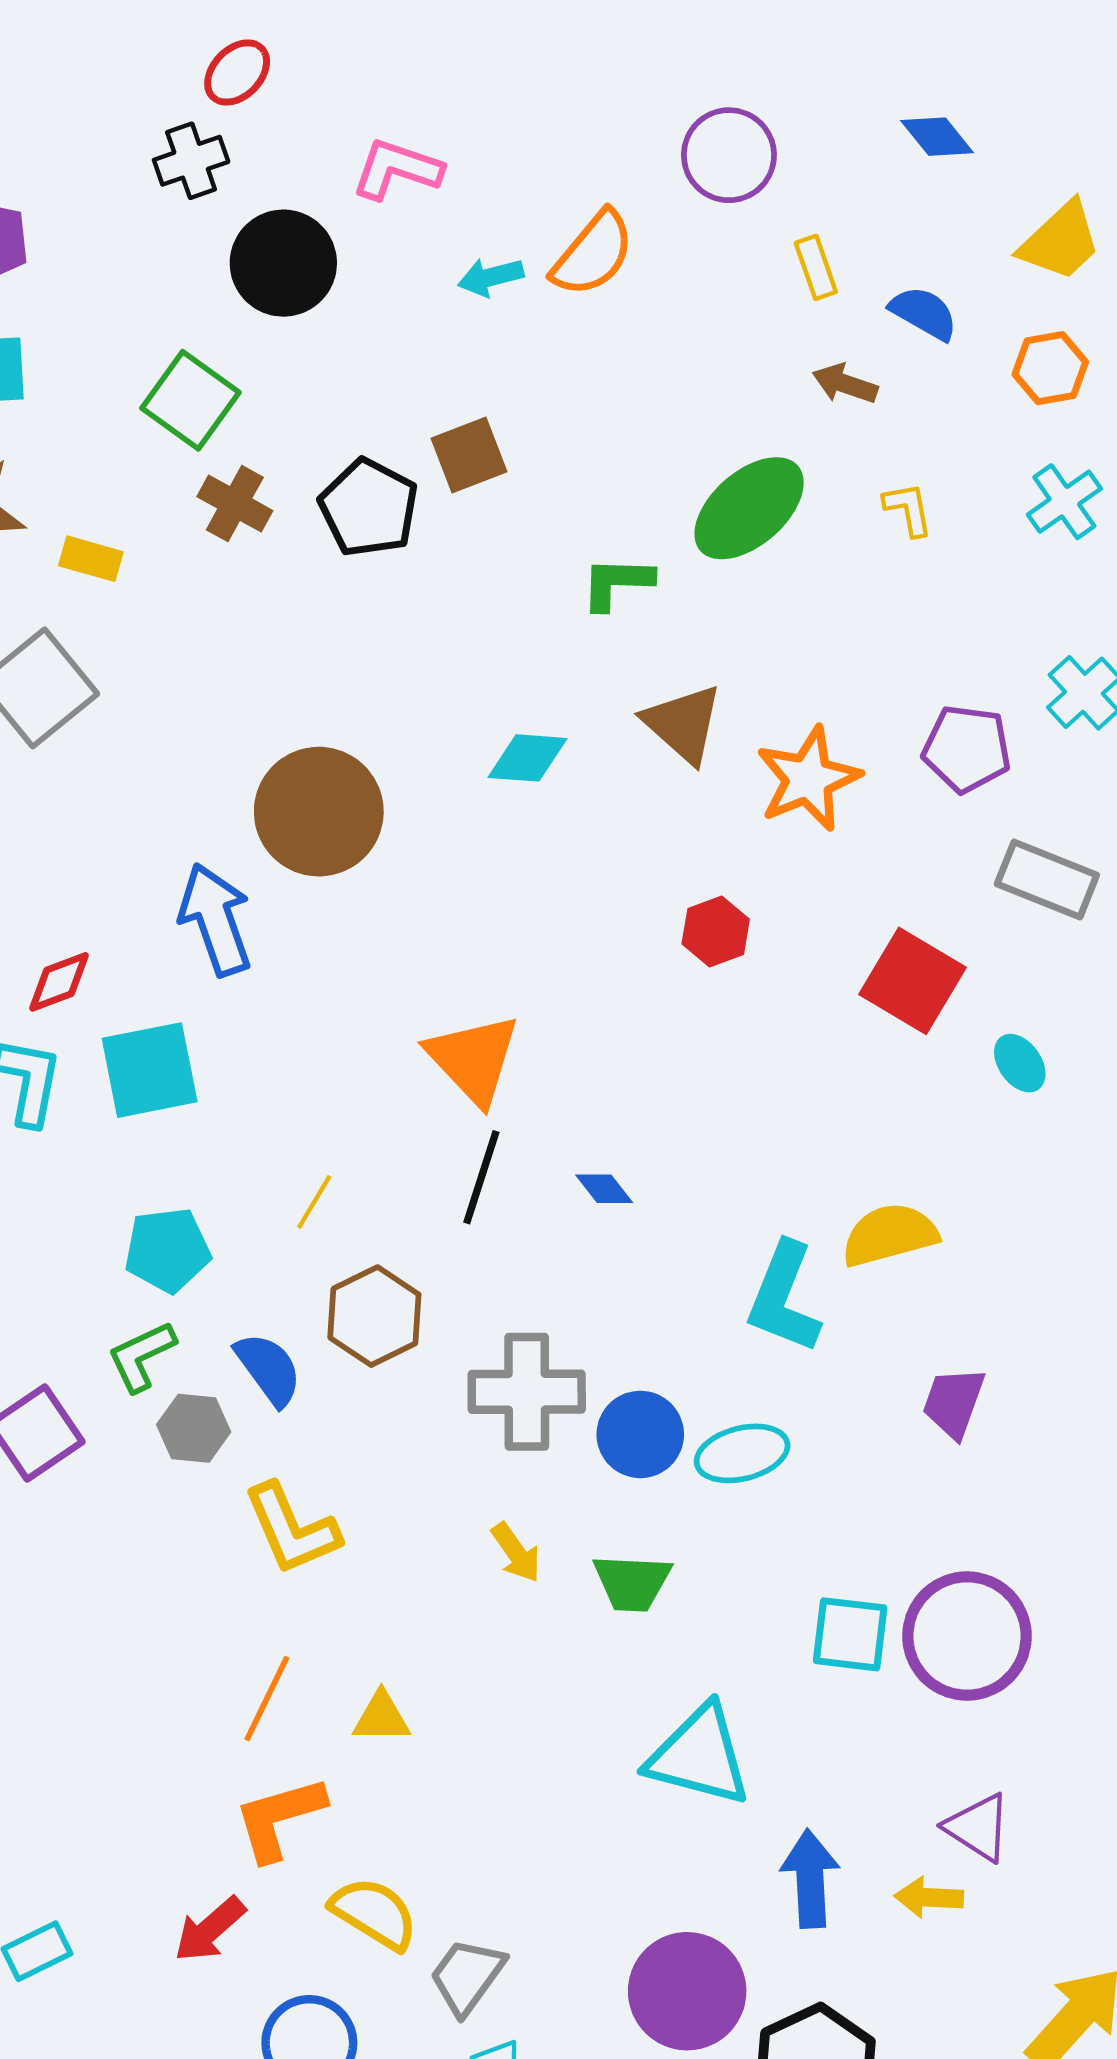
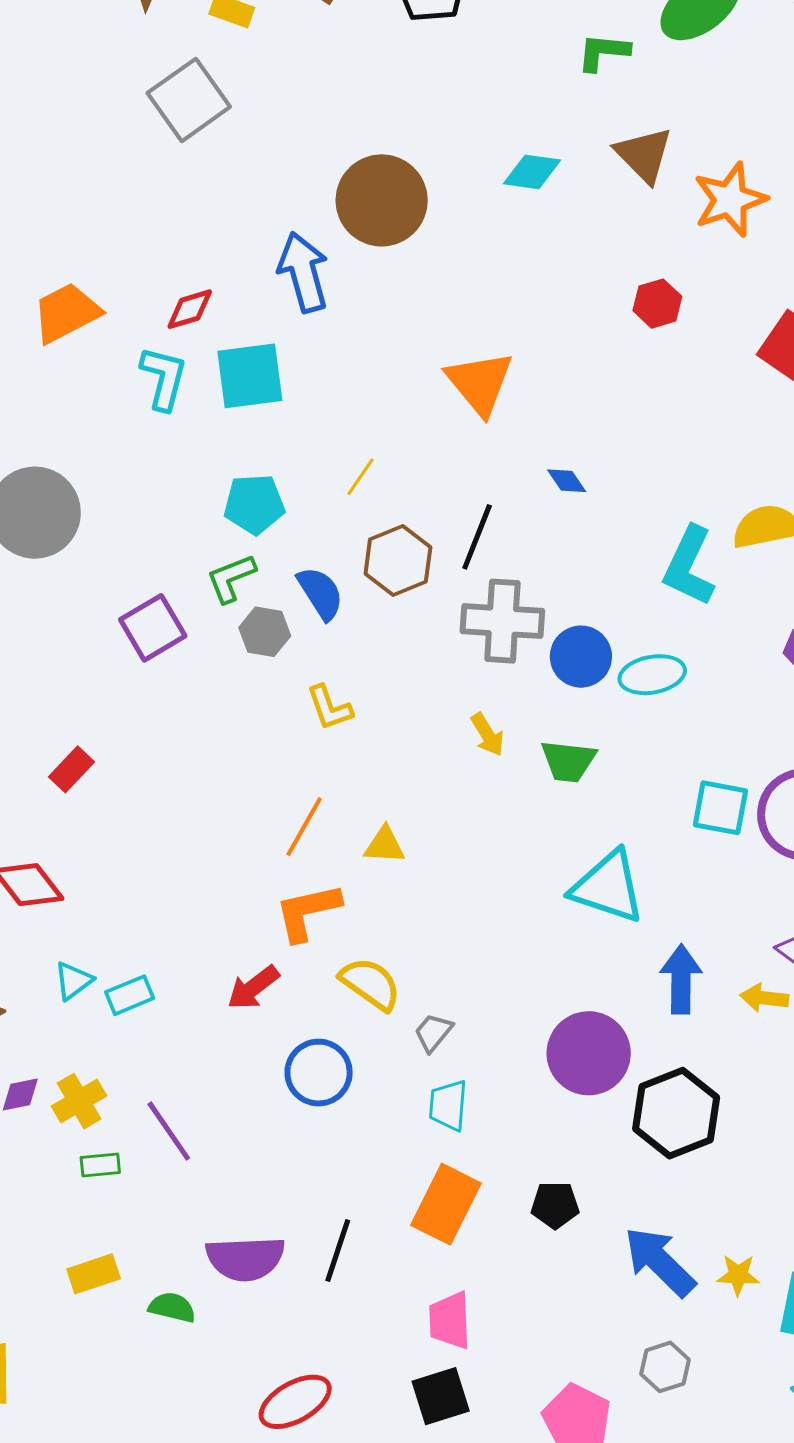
black line: (481, 1177) -> (477, 537), moved
yellow L-shape: (292, 1529) -> (329, 708), size x0.7
gray trapezoid: (467, 1976) -> (433, 1032), size x0.7

